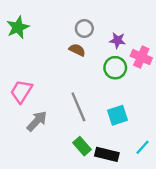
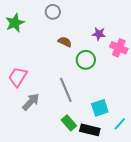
gray circle: (84, 29) -> (53, 12), moved
green circle: (115, 68) -> (86, 60), moved
cyan square: (118, 115) -> (100, 108), moved

